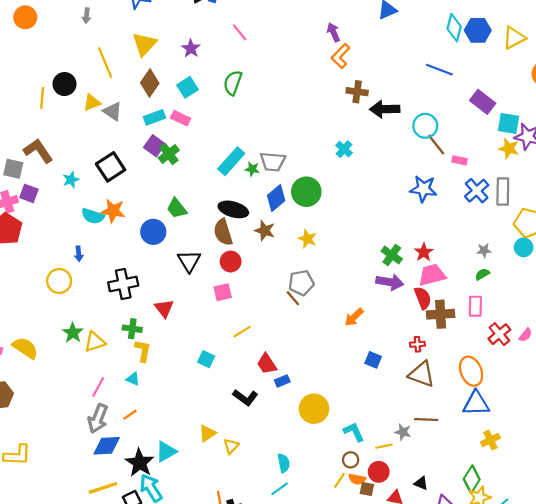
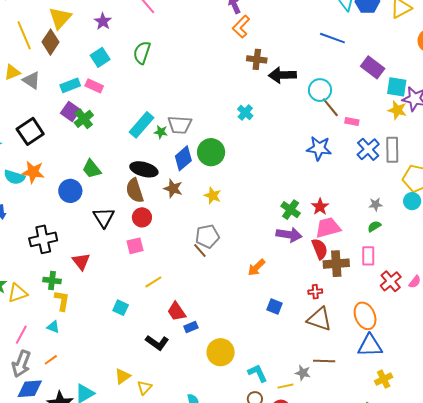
brown diamond: (150, 83) -> (51, 42), moved

